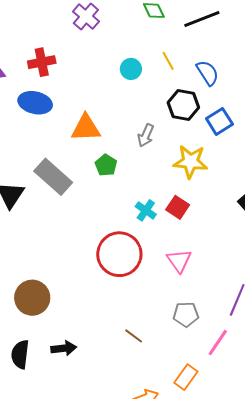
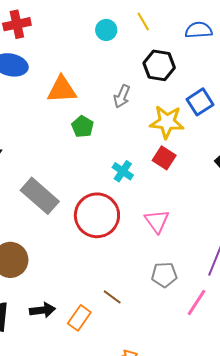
blue semicircle: (208, 73) -> (199, 30), moved, turned -60
blue square: (219, 121) -> (200, 102), moved
gray rectangle: (53, 177) -> (40, 196), moved
red square: (178, 207) -> (164, 158), moved
orange rectangle: (186, 377) -> (79, 318), moved

